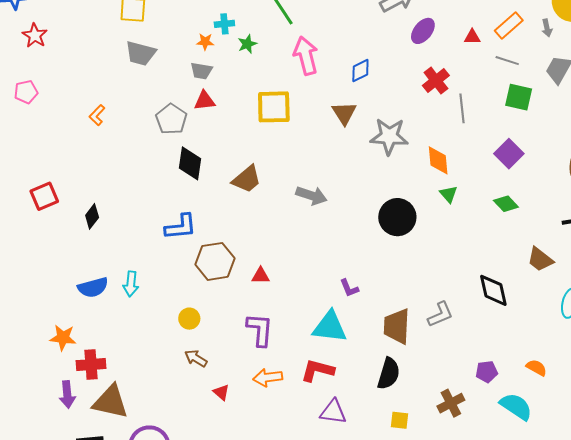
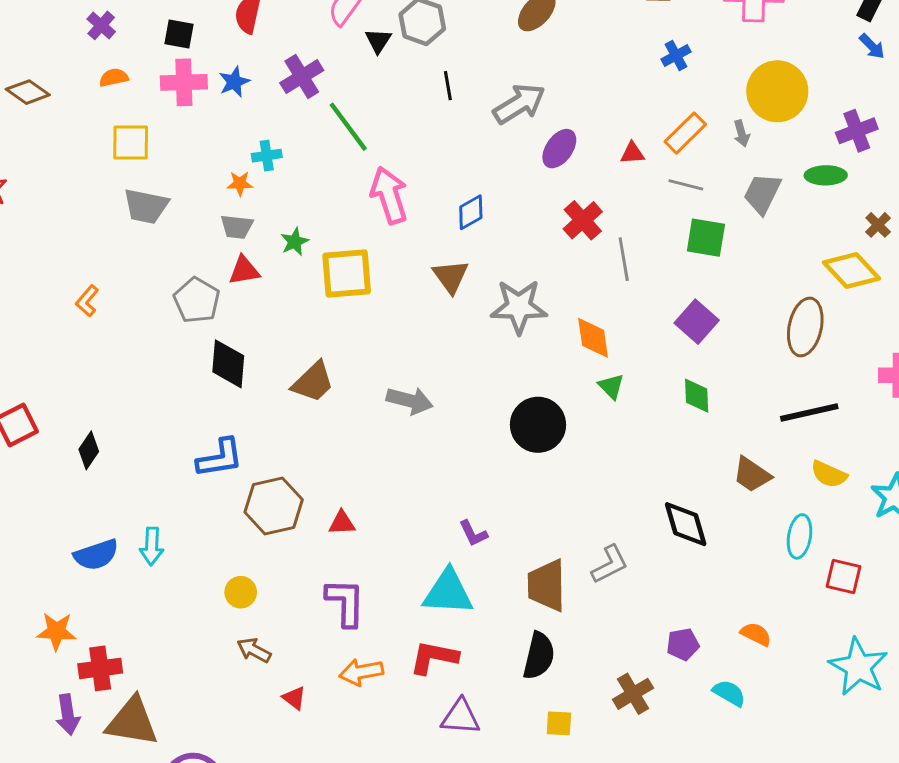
green star: (247, 44) -> (295, 242), moved
green diamond: (506, 204) -> (697, 396), turned 45
cyan semicircle: (516, 407) -> (729, 693), size x0.7

